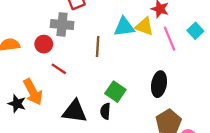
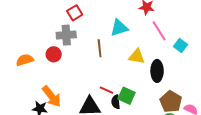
yellow triangle: (144, 26) -> (137, 56), moved
cyan square: (195, 31) -> (180, 45), moved
red line: (59, 69) -> (106, 90), moved
green square: (115, 92) -> (127, 96), moved

